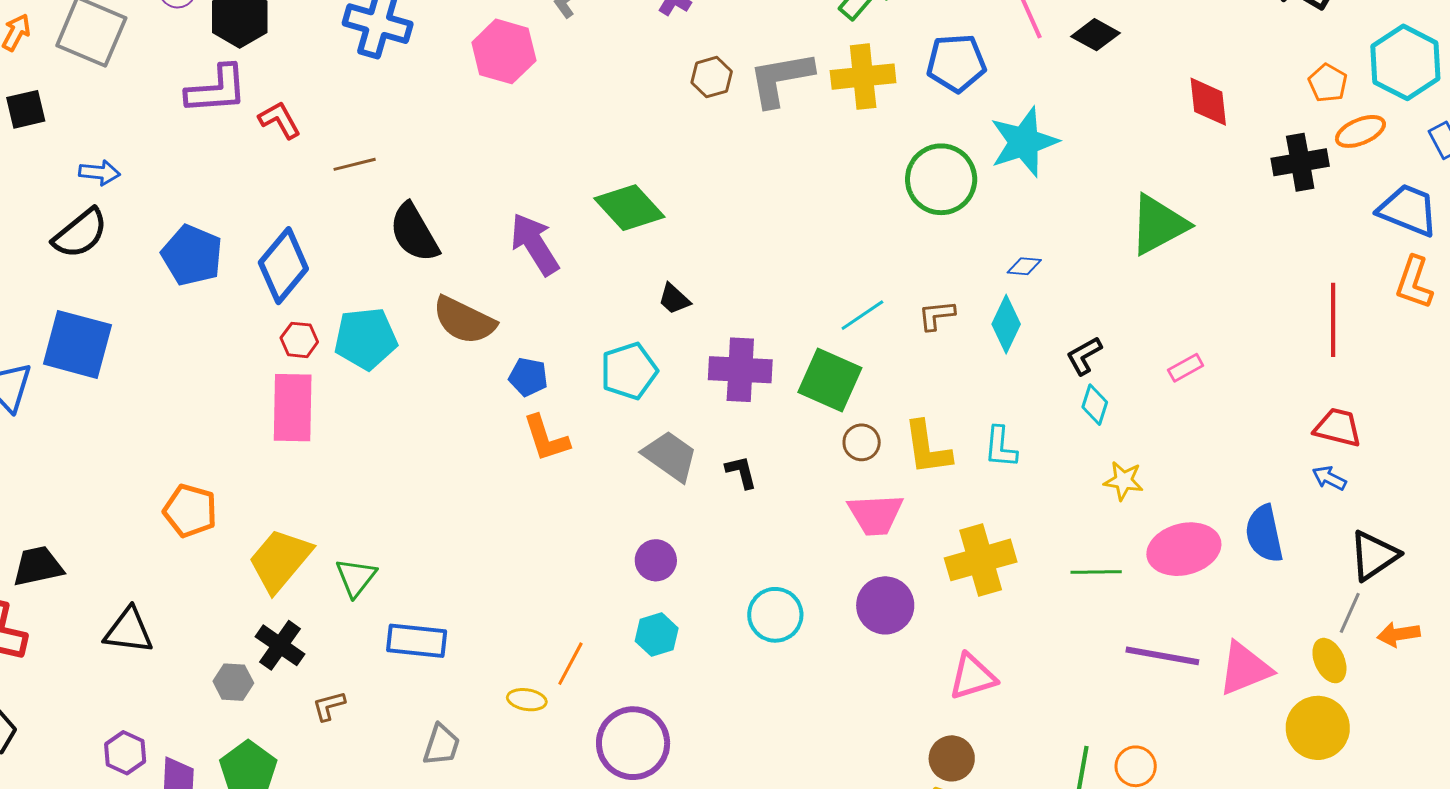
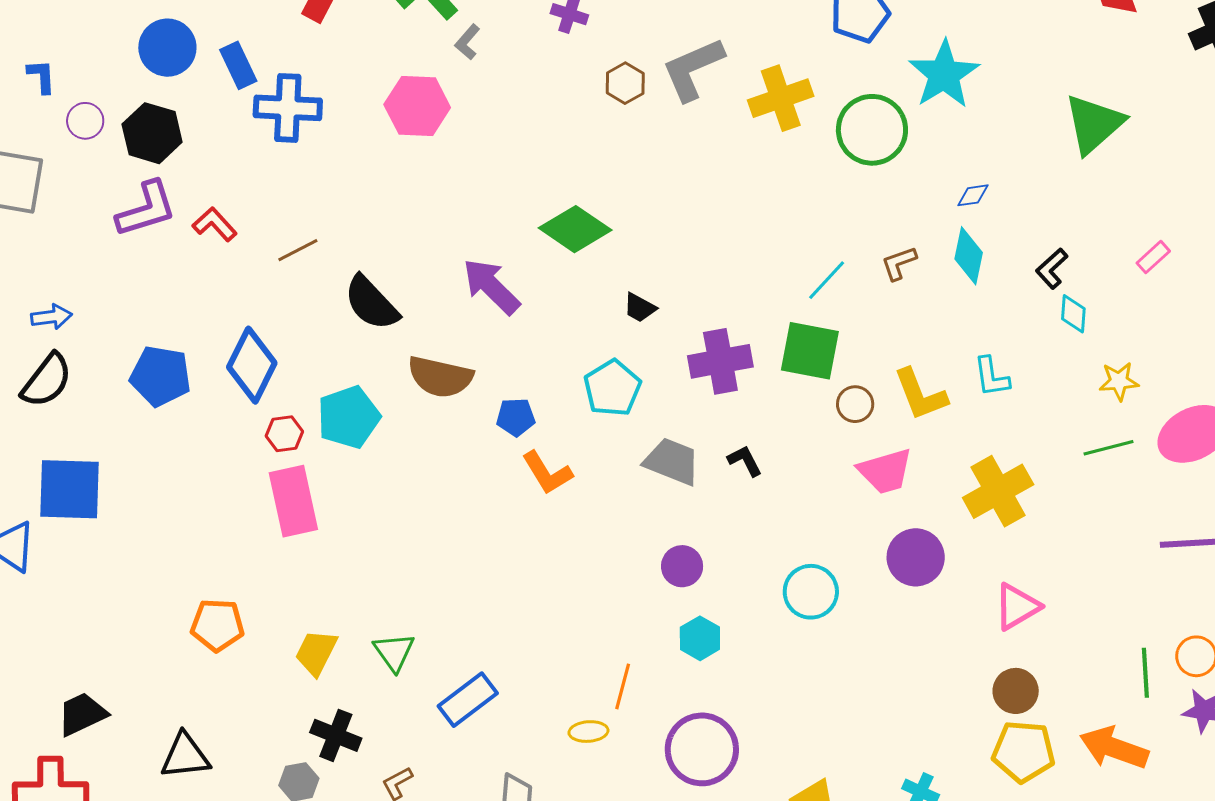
yellow cross: (863, 77) -> (781, 98), moved
yellow trapezoid: (280, 560) -> (316, 652), size x0.7
green line: (1096, 572) -> (1108, 448), moved
blue rectangle: (417, 641) -> (468, 700), turned -30

